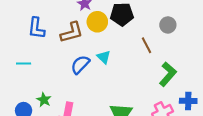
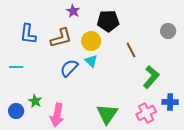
yellow circle: (97, 22) -> (91, 41), moved
gray circle: (168, 25) -> (168, 31), moved

